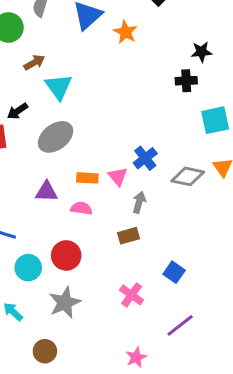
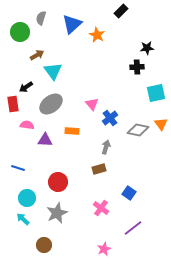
pink triangle: (118, 176) -> (92, 104), moved
pink semicircle: (81, 208) -> (27, 125), moved
cyan circle: (28, 268) -> (27, 198), moved

